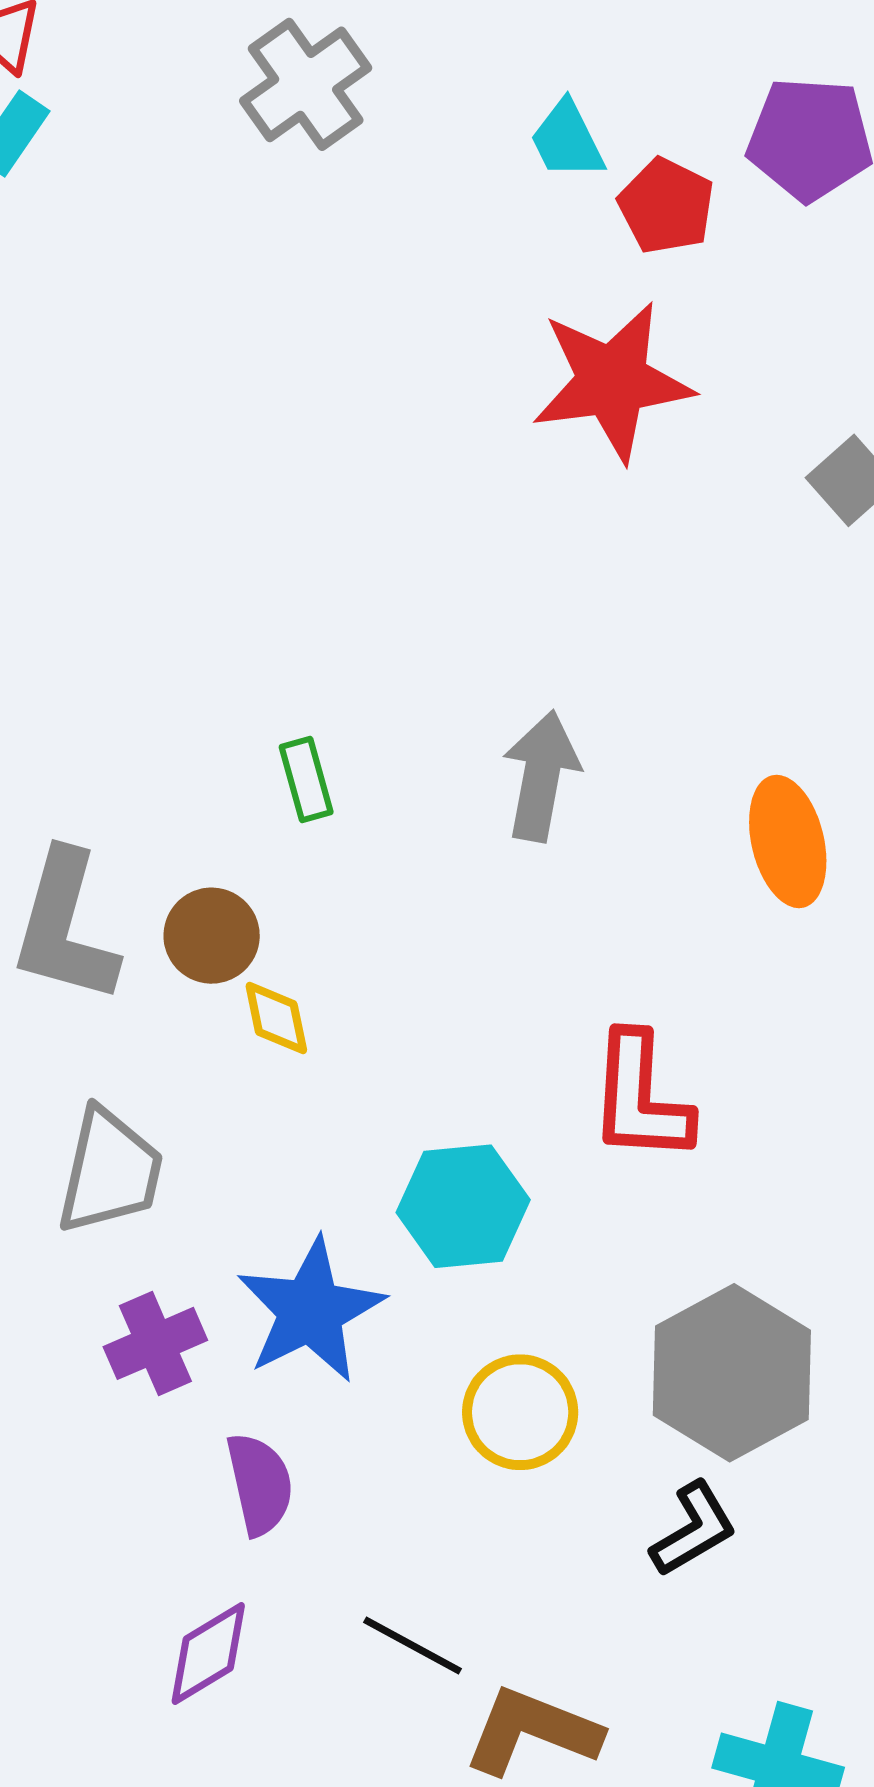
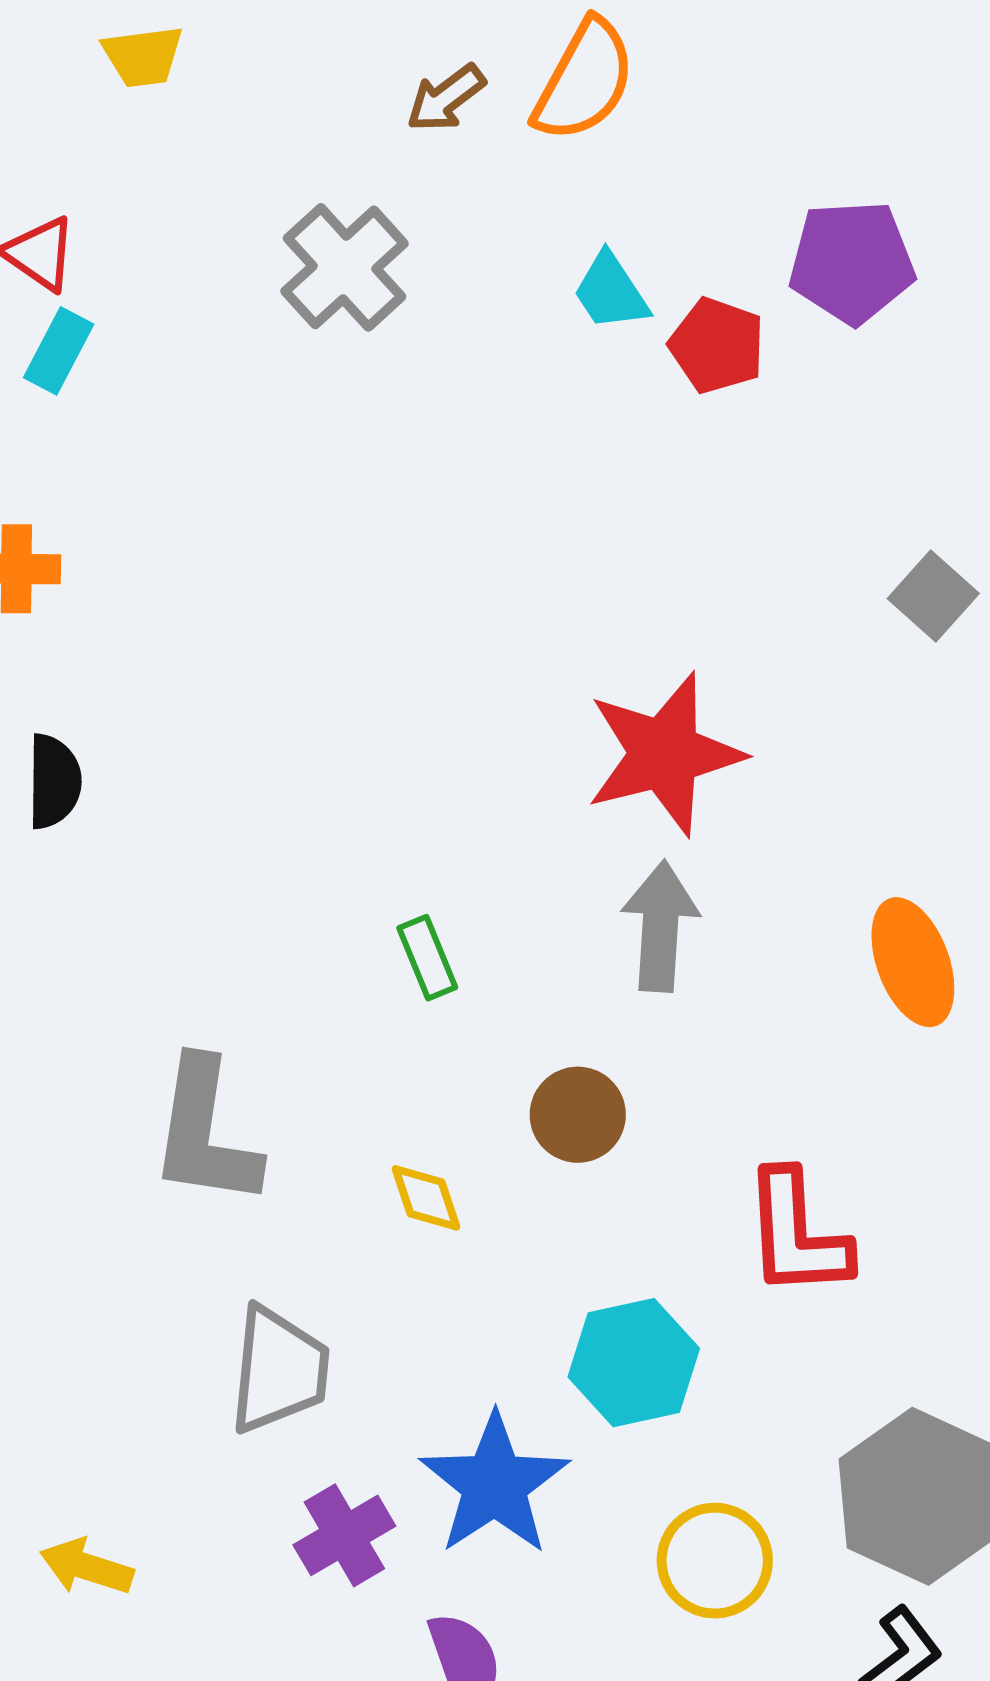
red star: (612, 381) -> (664, 754), moved
brown circle: (212, 936) -> (578, 1115), moved

